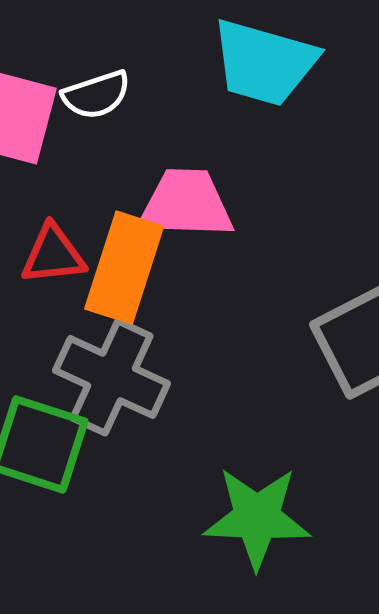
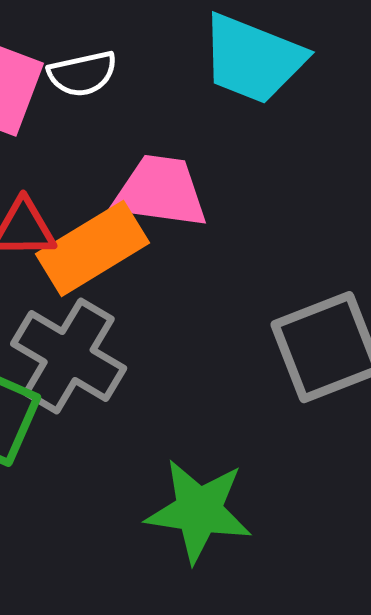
orange rectangle: (124, 268) -> (92, 248), turned 35

